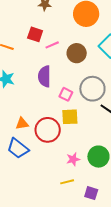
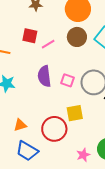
brown circle: (77, 53) -> (77, 37), moved
pink square: (66, 94) -> (68, 80), moved
orange triangle: (22, 124) -> (20, 125), moved

